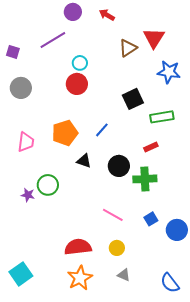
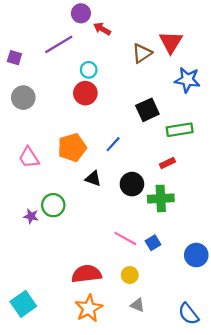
red arrow: (107, 15) -> (102, 29), moved
pink trapezoid: (26, 142) -> (29, 157), turned 140
blue square: (151, 219) -> (153, 243), moved

